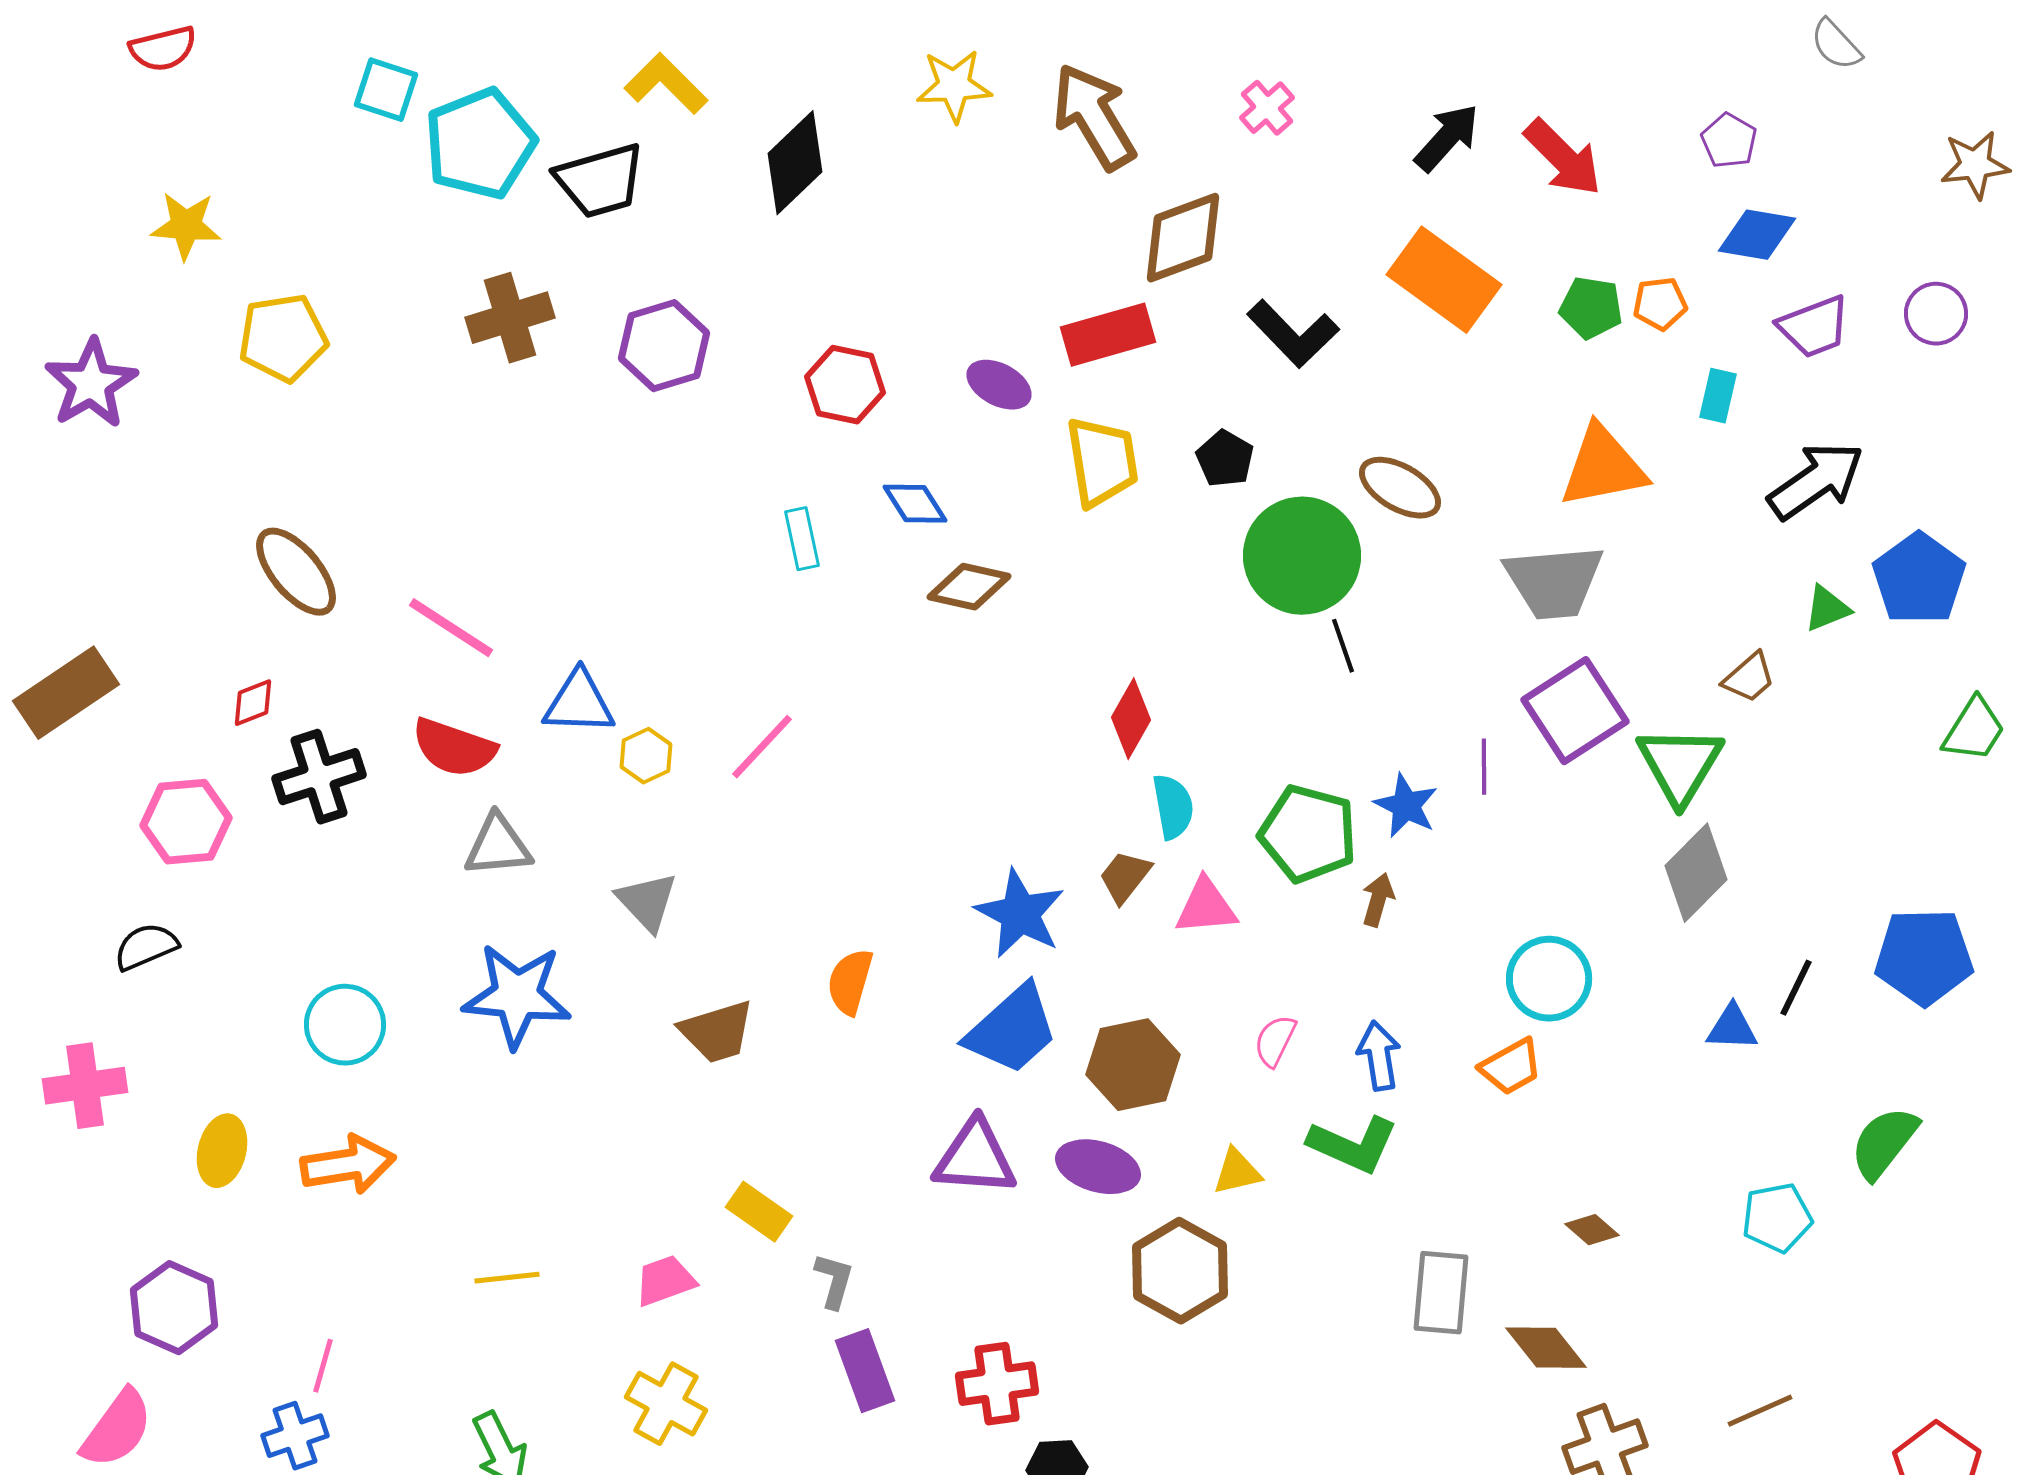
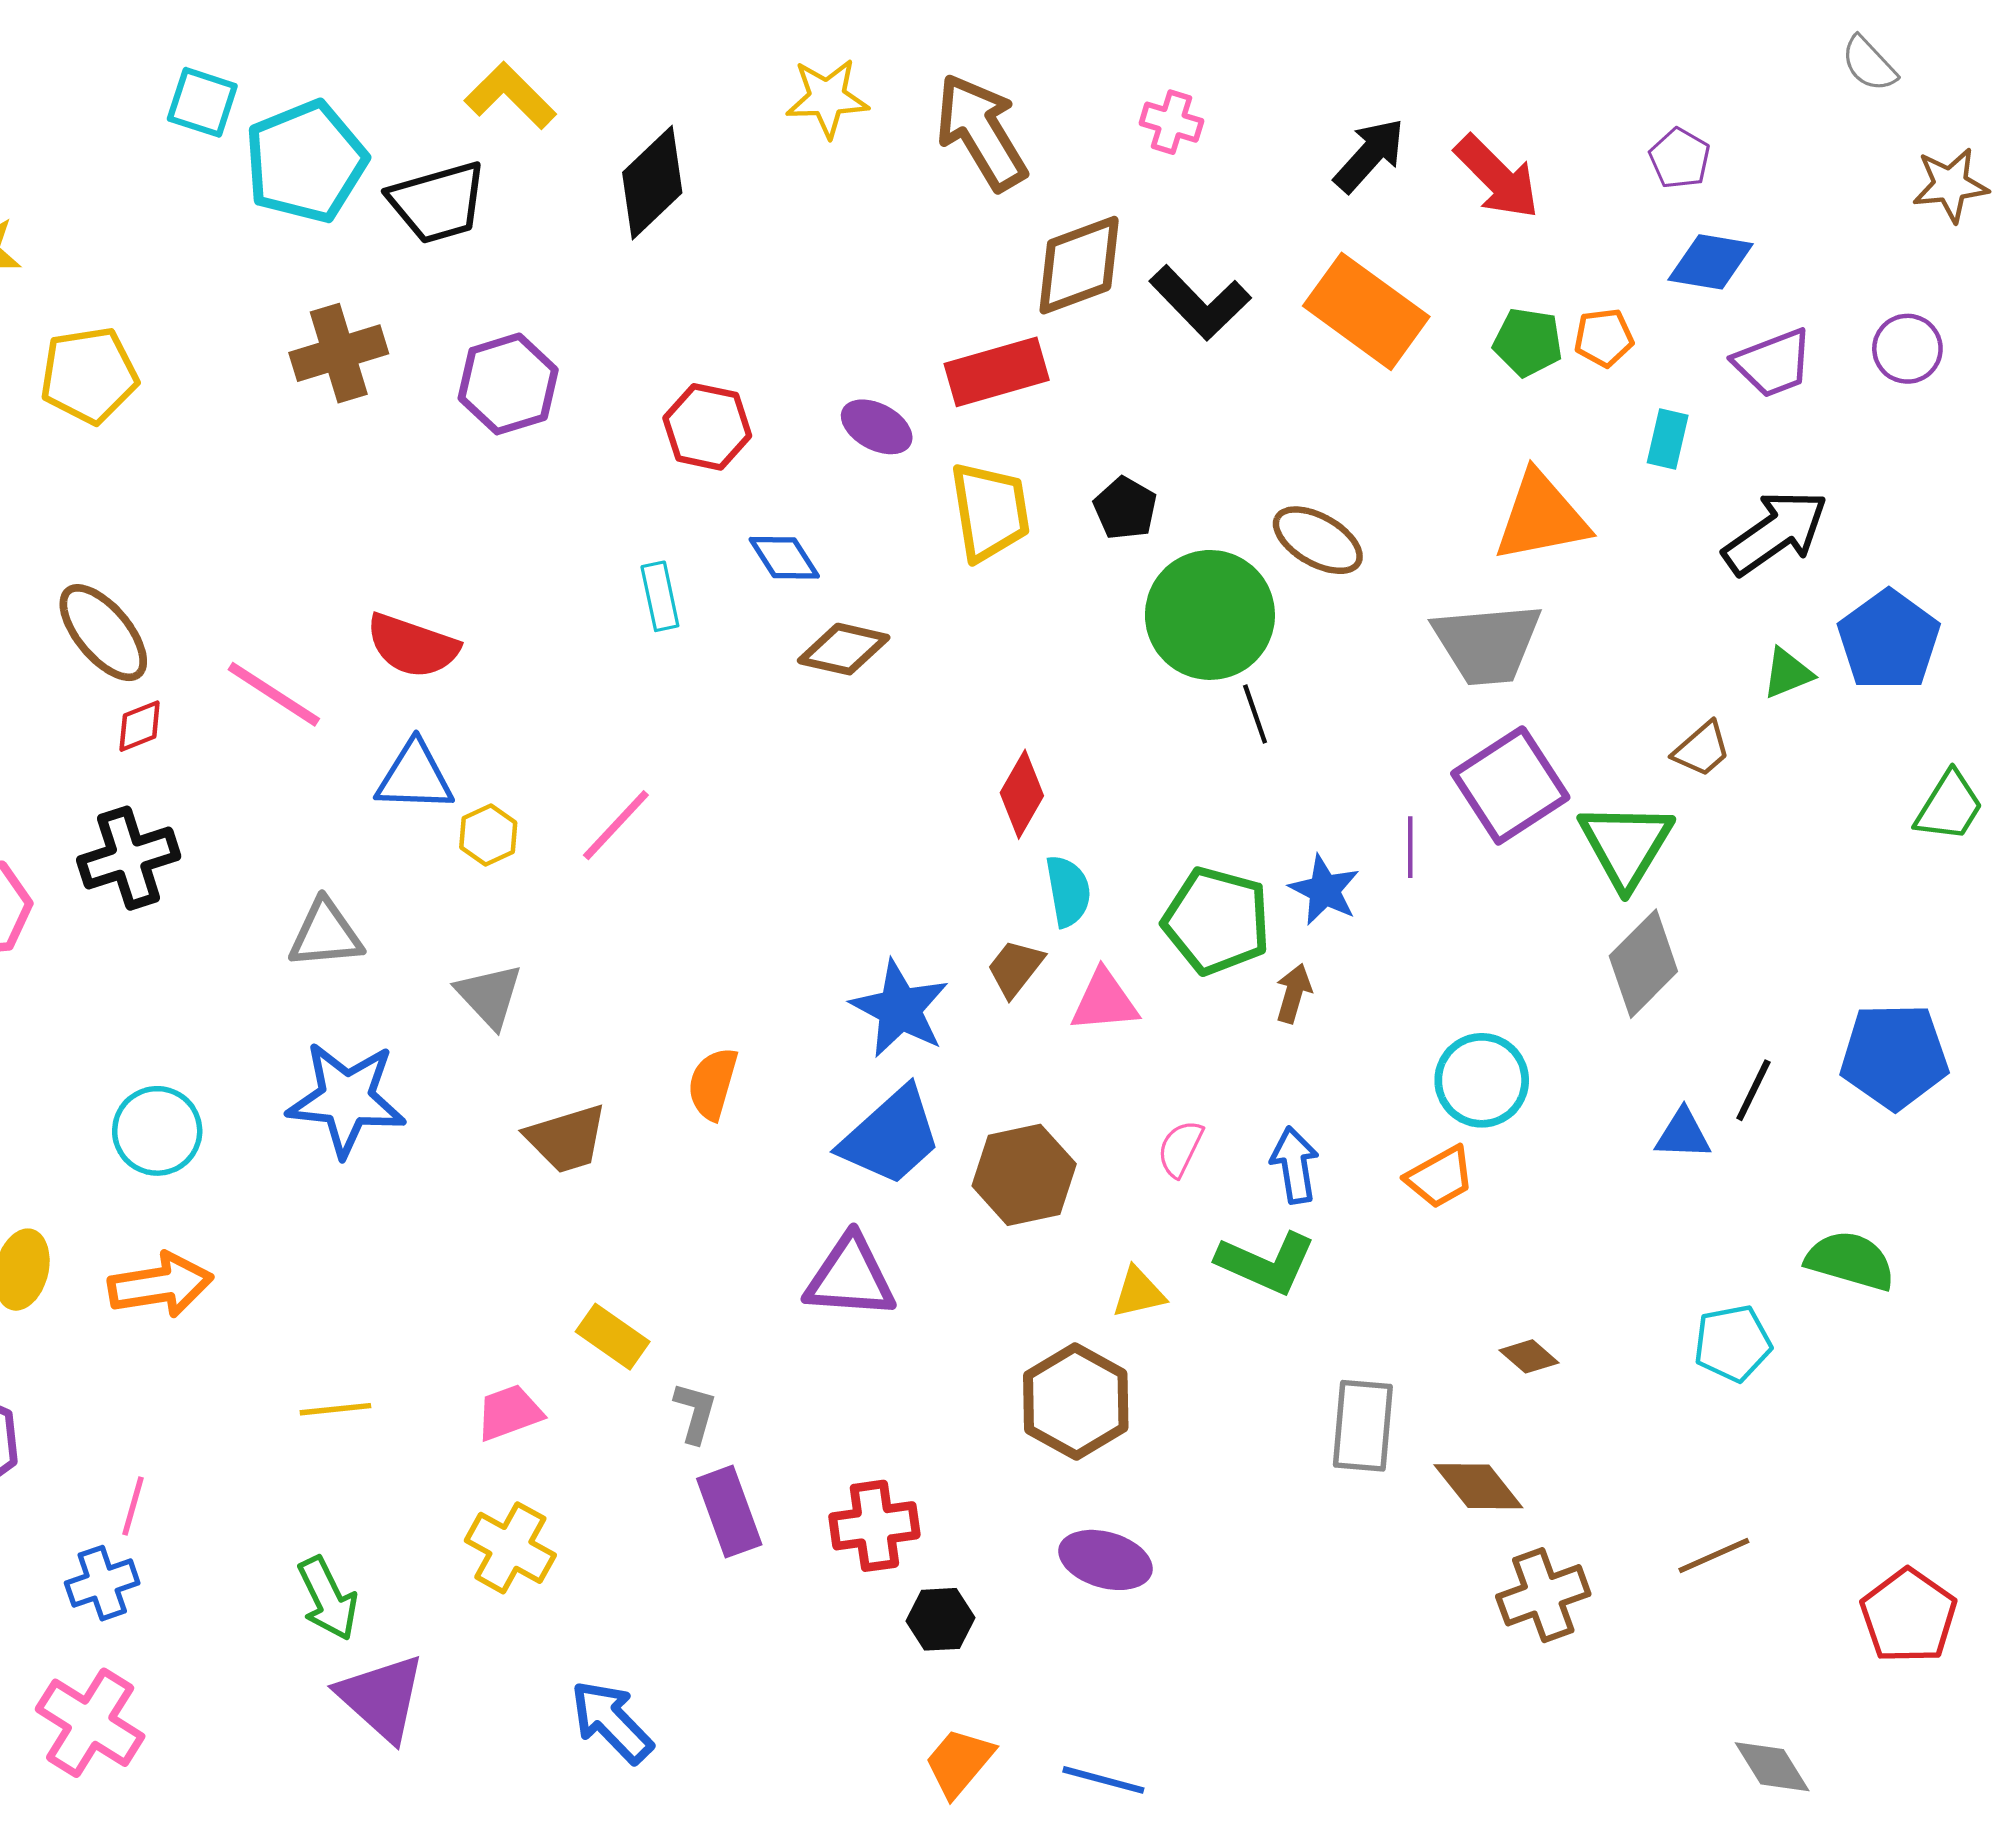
gray semicircle: (1836, 45) -> (1869, 64), moved
pink cross: (1267, 108) -> (1171, 122), turned -32
black L-shape: (1293, 334) -> (1200, 303), moved
red diamond: (253, 703) -> (140, 726), moved
red semicircle: (454, 748) -> (412, 646), moved
green semicircle: (1884, 1143) -> (1850, 1261), turned 68
purple ellipse: (1098, 1167) -> (1105, 1560), moved

